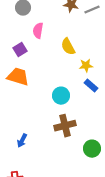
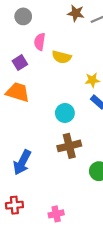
yellow semicircle: (68, 47) -> (62, 57), moved, turned -48
blue arrow: (22, 141) -> (22, 162), size x1.6

